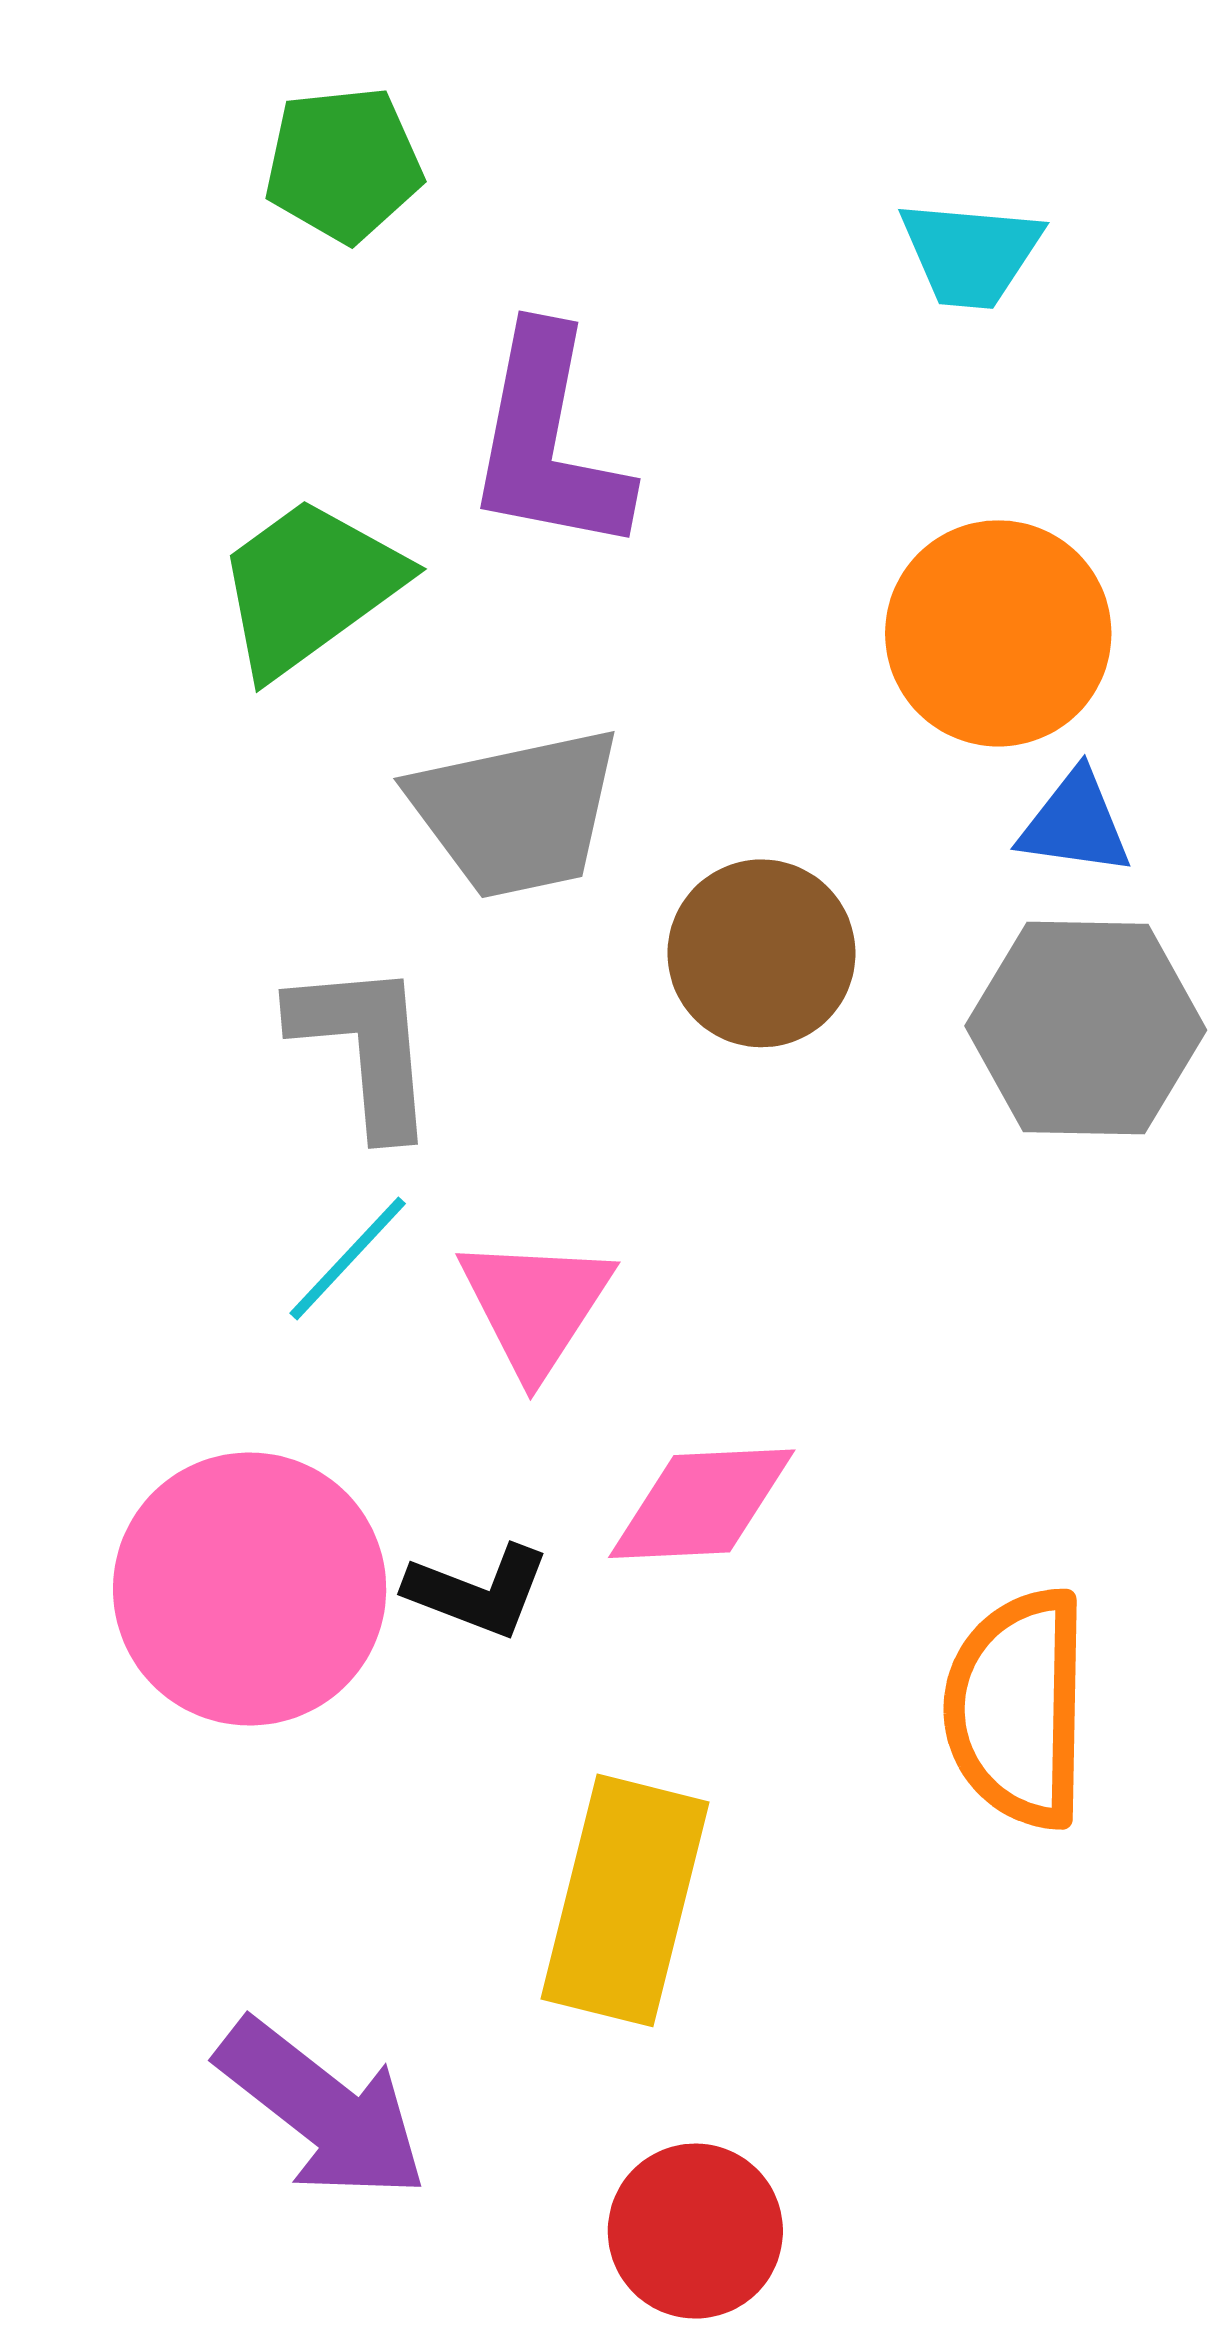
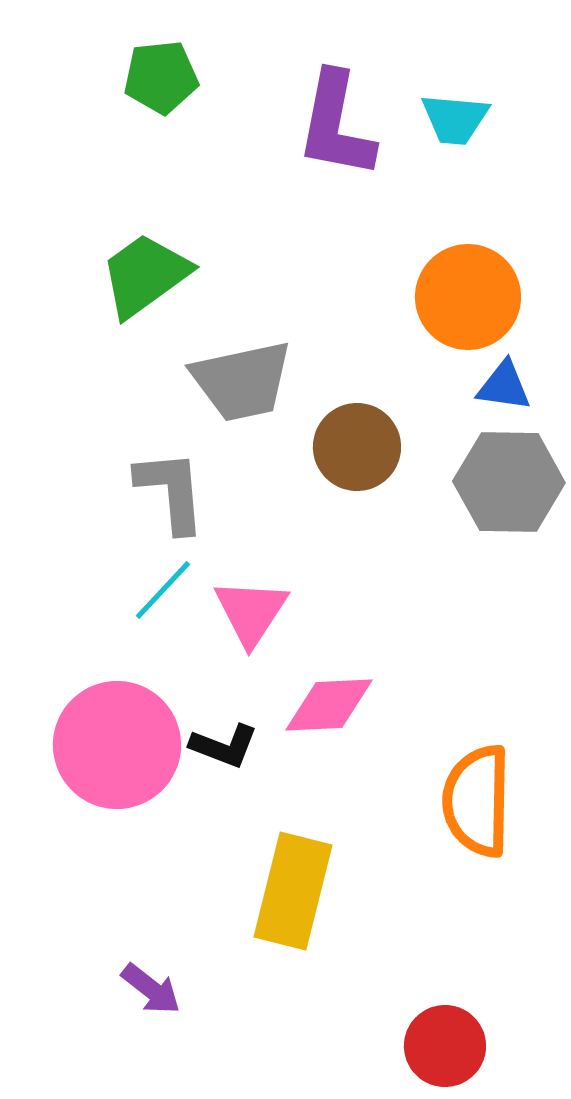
purple L-shape: (548, 441) -> (336, 125), moved
purple arrow: (322, 2109) -> (151, 989), size x0.6
red circle: (695, 2231) -> (445, 1046), moved

